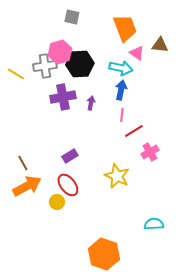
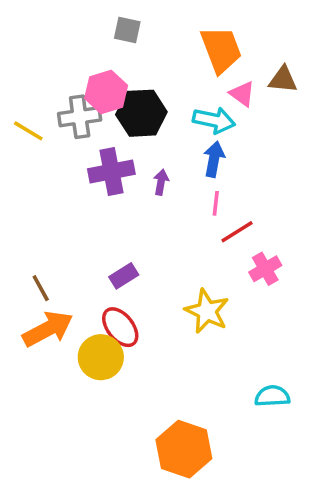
yellow circle: (57, 202) -> (101, 357), size x1.6

